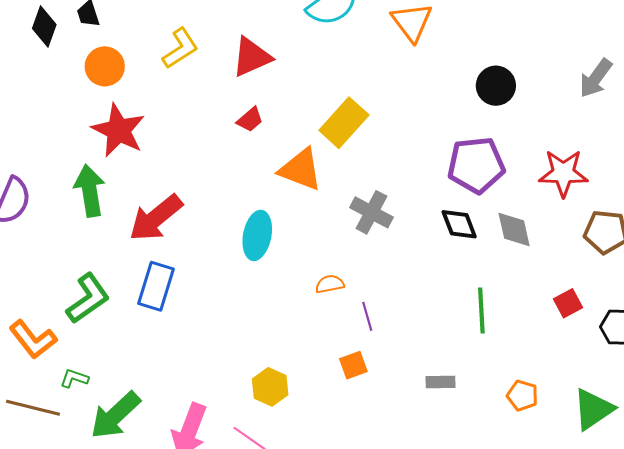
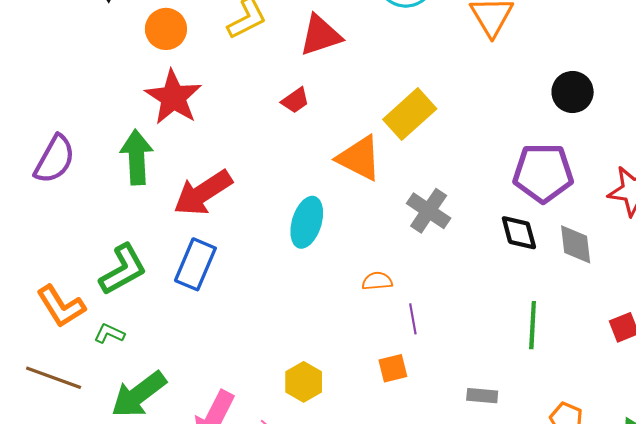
red trapezoid: (250, 120) -> (295, 100), moved
green L-shape: (74, 378) -> (109, 334), moved

